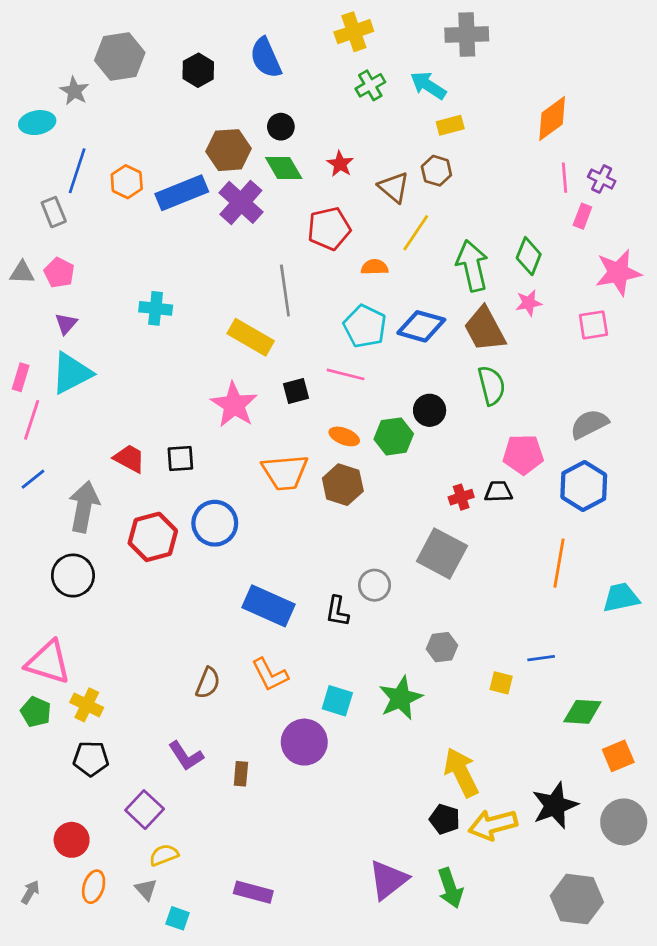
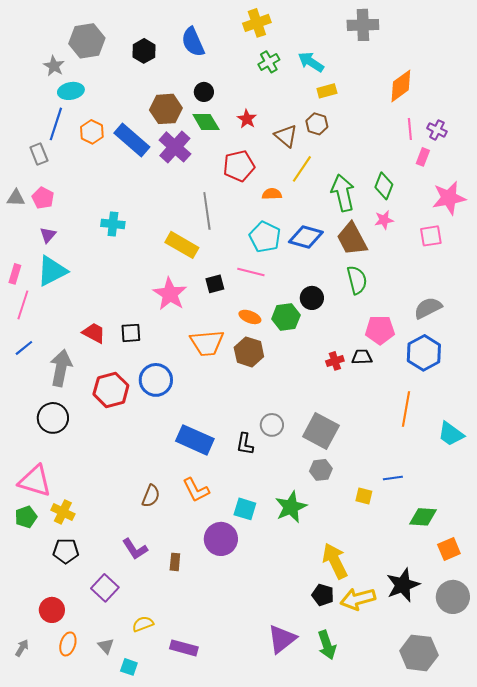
gray cross: (467, 34) -> (363, 25), moved
cyan ellipse: (37, 123) -> (71, 91), moved
blue rectangle: (182, 193) -> (132, 140), turned 63
gray square: (442, 553) -> (321, 431), moved
cyan trapezoid: (621, 598) -> (451, 434), turned -132
green pentagon: (36, 712) -> (26, 517), turned 30
yellow semicircle: (164, 855) -> (143, 624), moved

